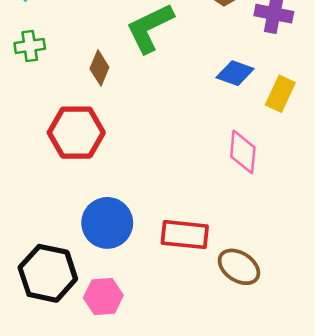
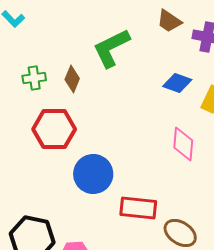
green cross: (30, 46) -> (34, 78), moved
blue circle: (107, 223) -> (93, 174), moved

